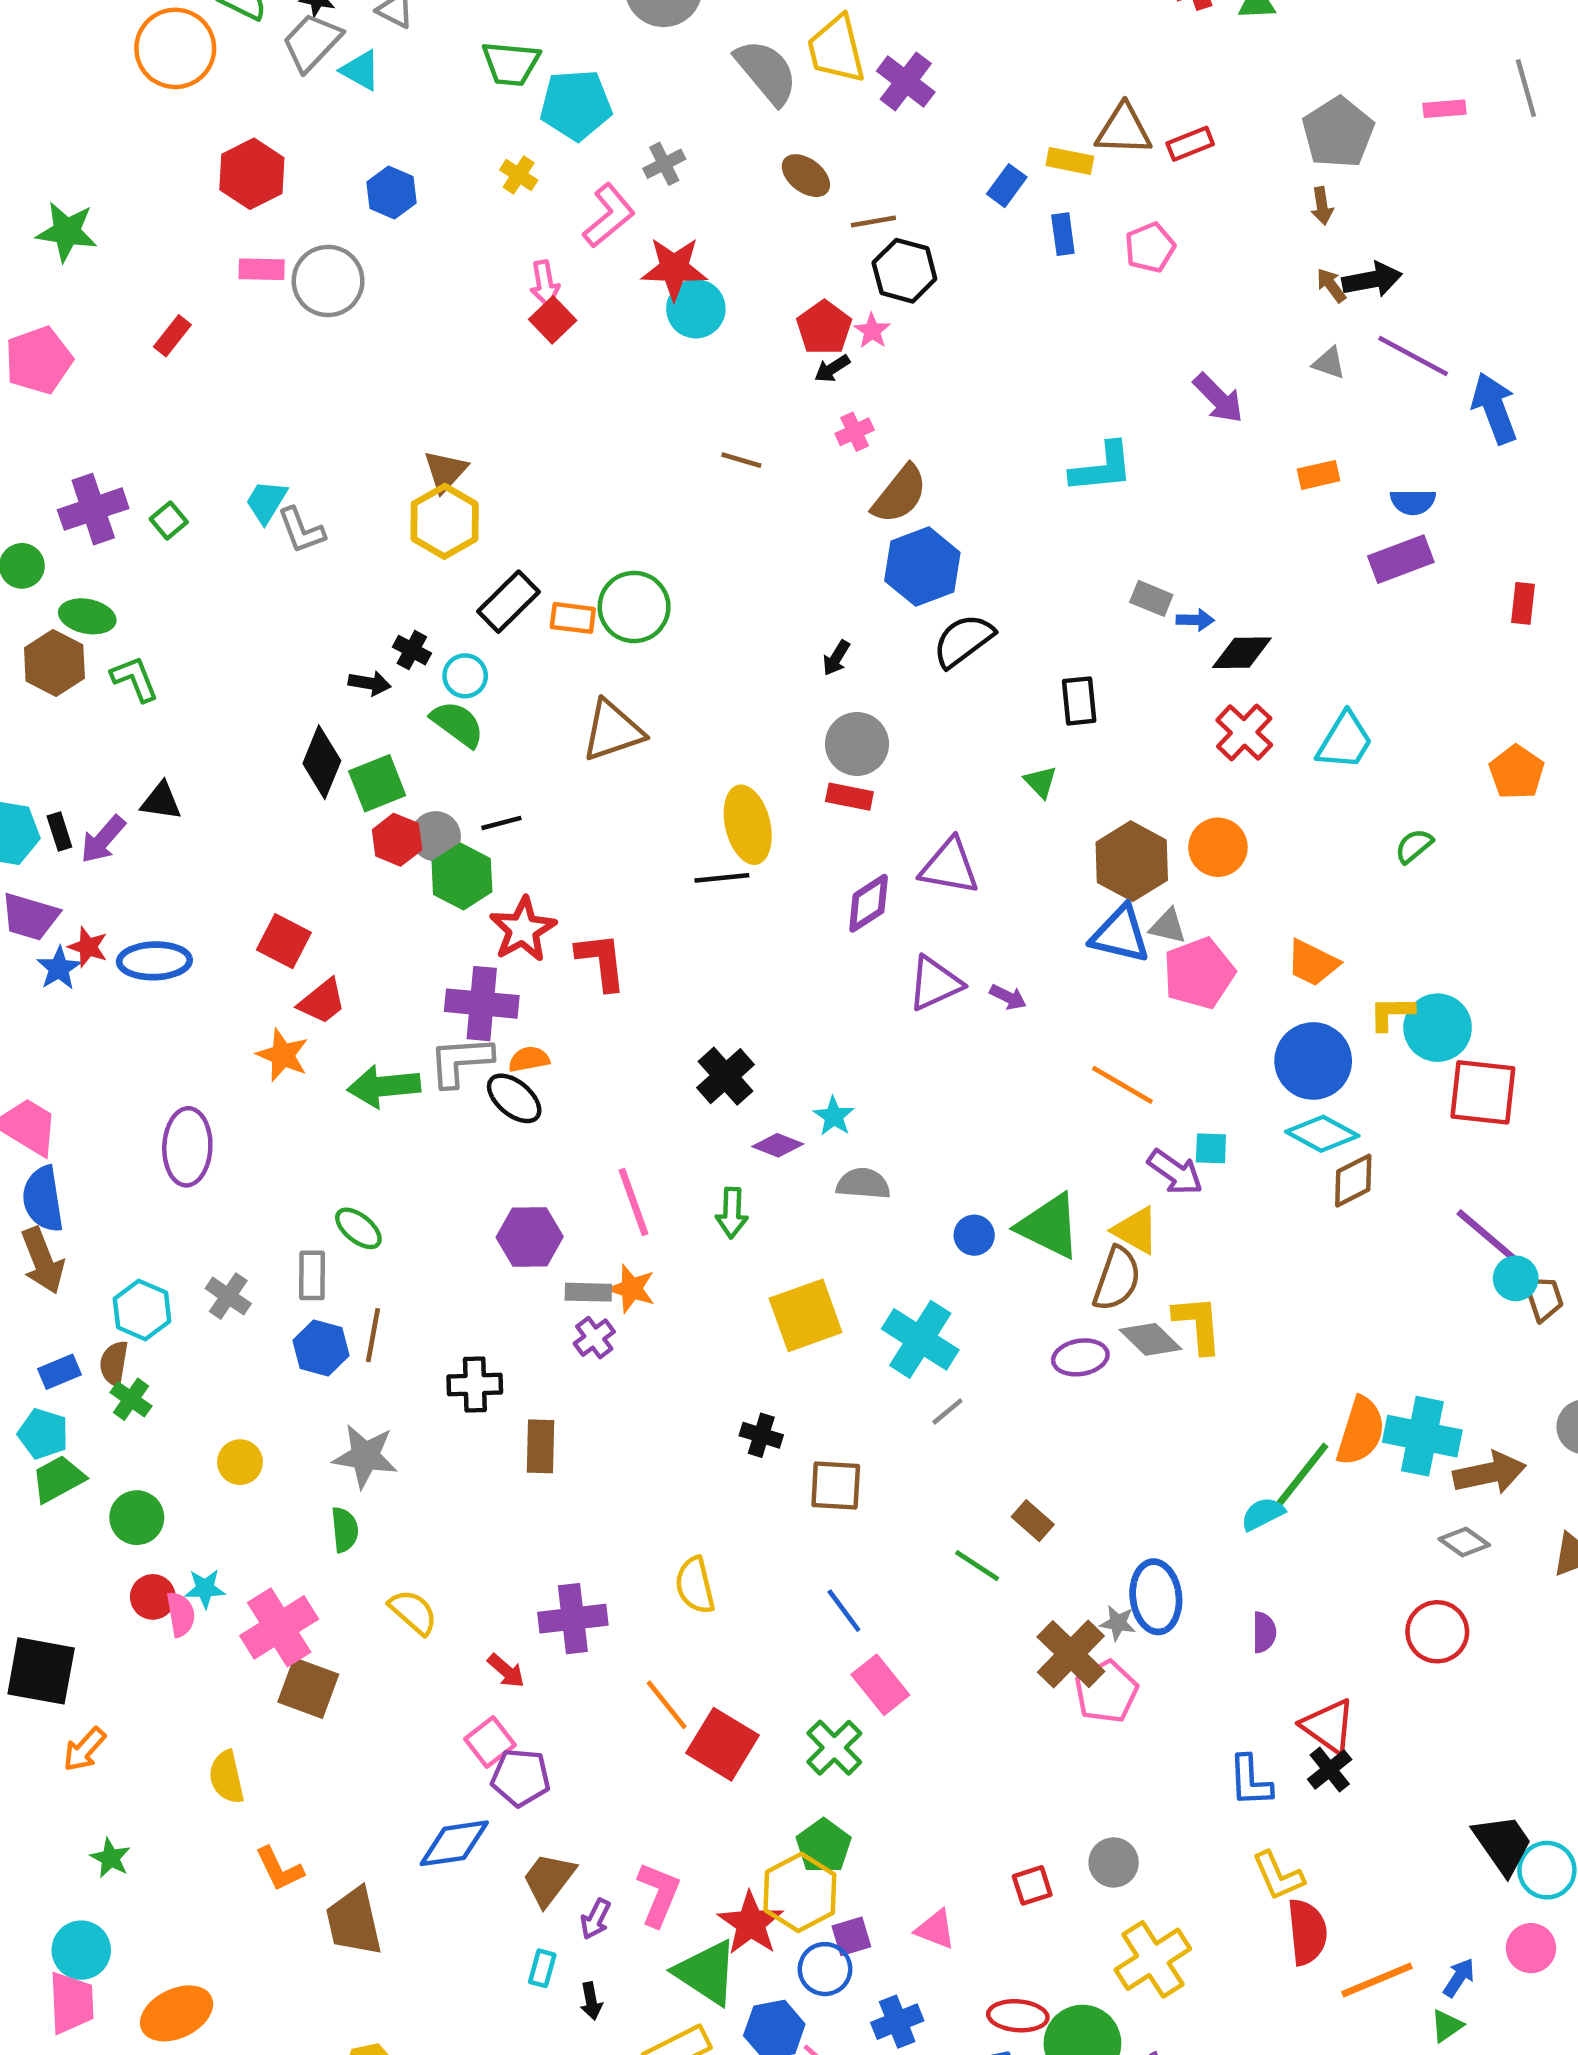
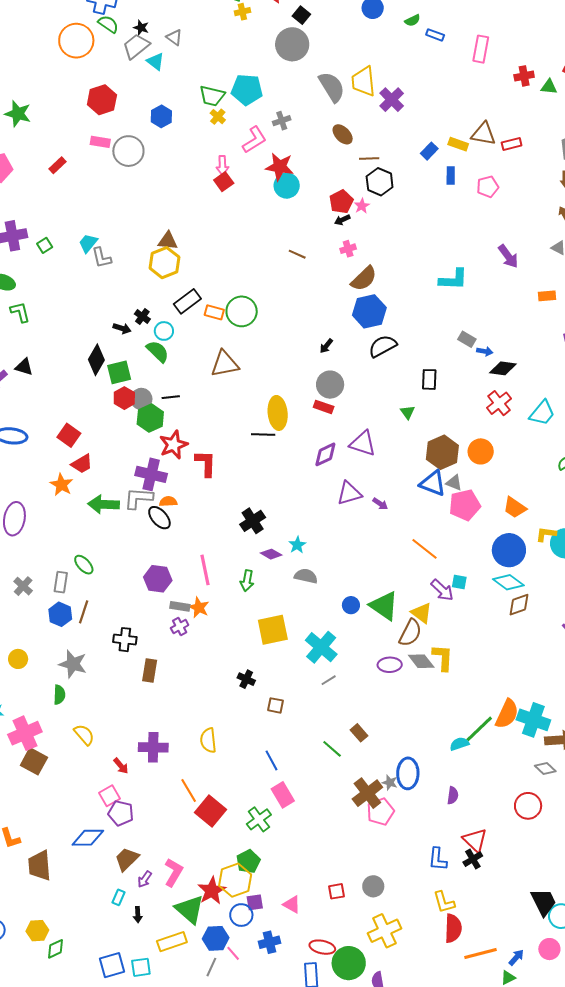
green trapezoid: (511, 64) -> (212, 96), moved
brown triangle: (445, 471) -> (168, 241), turned 45
brown square: (836, 1485) -> (276, 705), size x0.7

